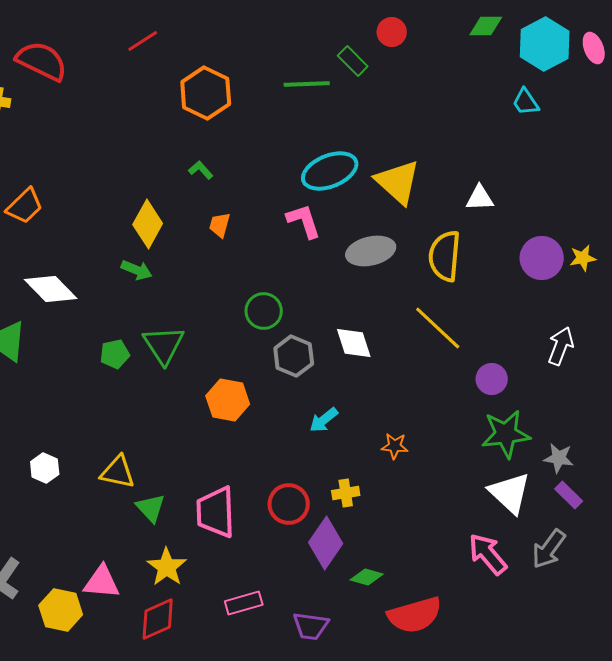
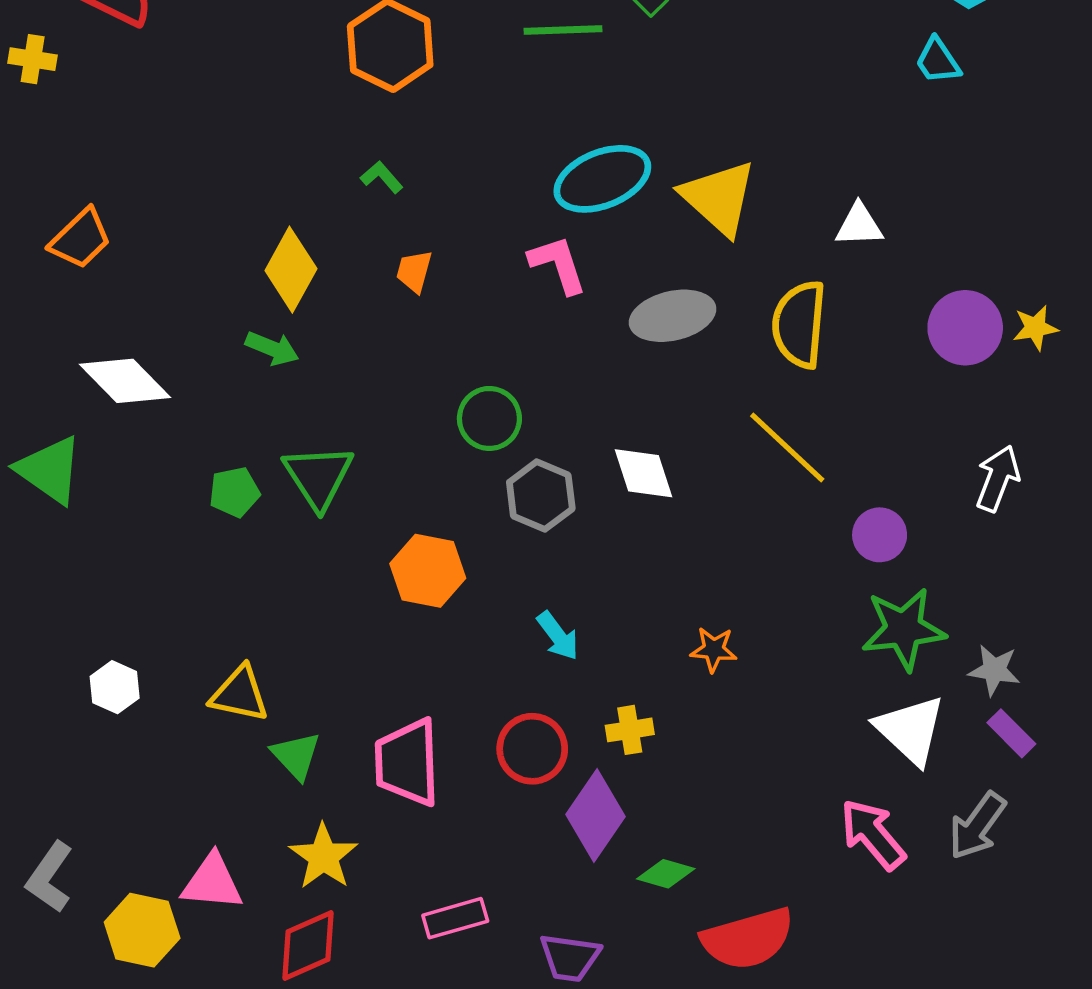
cyan arrow: (324, 420) -> (558, 636), moved, turned -88

